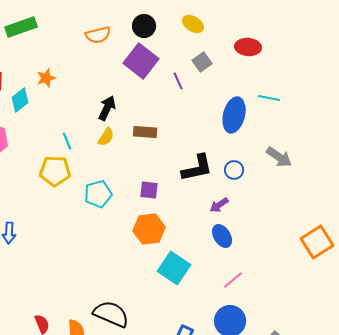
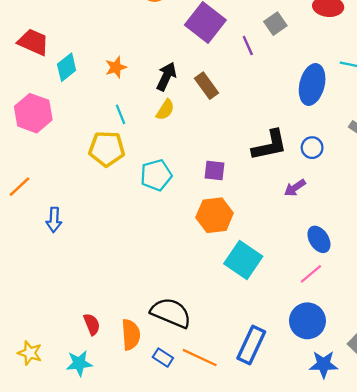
orange star: (46, 78) -> (116, 67), moved
brown rectangle: (145, 132) -> (207, 86), moved, turned 50
blue ellipse: (222, 236) -> (319, 239), moved

